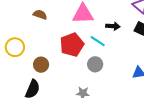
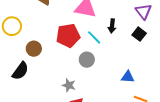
black arrow: (113, 26) -> (112, 26), turned 80

